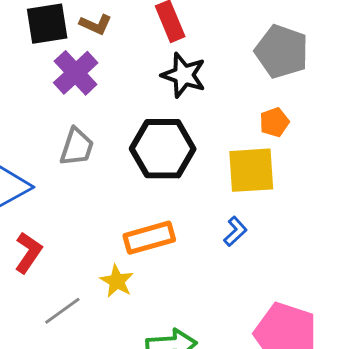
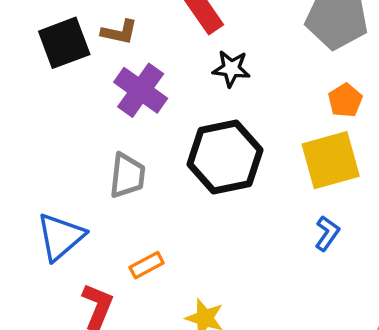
purple cross: (76, 73) -> (141, 90), moved
black star: (184, 75) -> (231, 69), size x0.7
orange rectangle: (149, 238) -> (147, 265), moved, size x0.6

